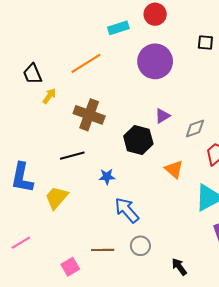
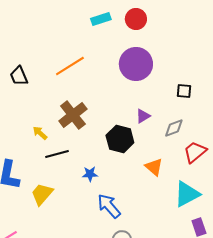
cyan rectangle: (118, 28) -> (101, 19), moved
black square: (205, 43) -> (184, 91), moved
yellow arrow: (49, 96) -> (40, 133), moved, turned -84
brown cross: (89, 115) -> (73, 115), turned 32

